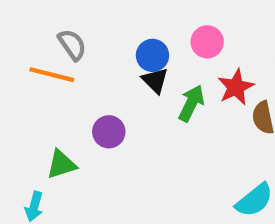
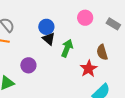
pink circle: (207, 42) -> (85, 18), moved
red star: (236, 87) -> (89, 69), moved

